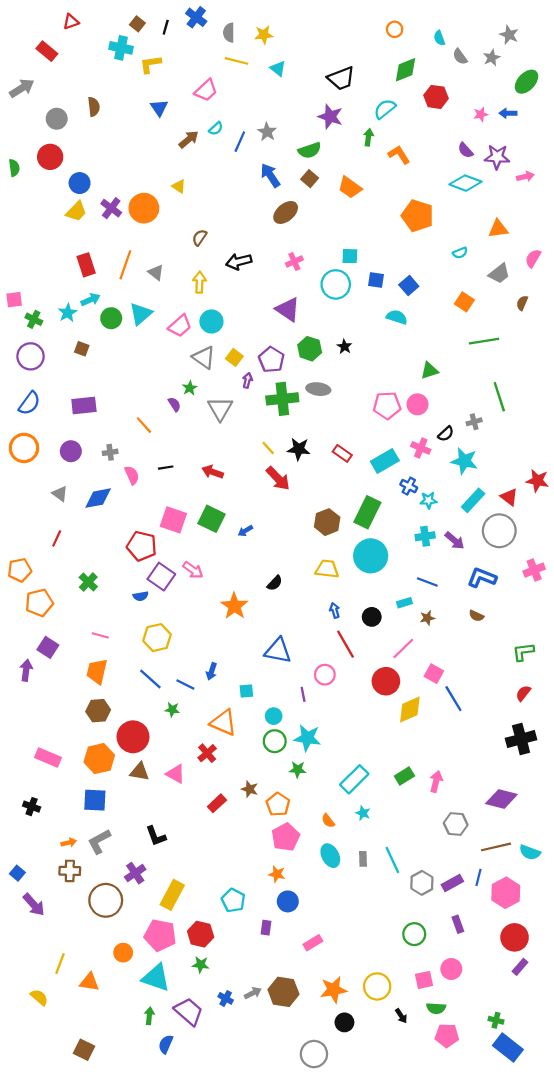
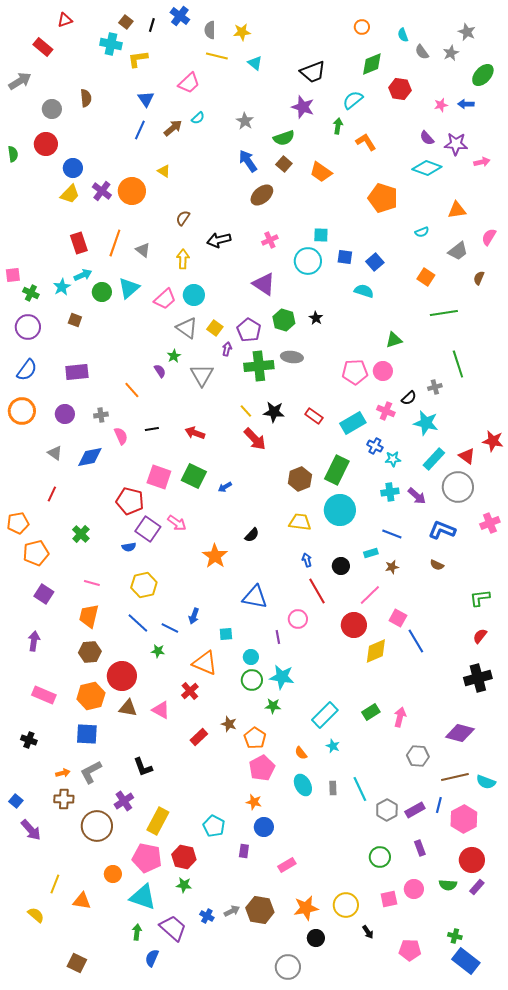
blue line: (240, 142) -> (140, 130), moved
purple arrow: (26, 670) -> (34, 641), moved
green semicircle: (436, 1008) -> (448, 885), moved

